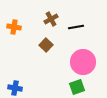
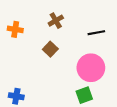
black line: (76, 27) -> (96, 33), moved

